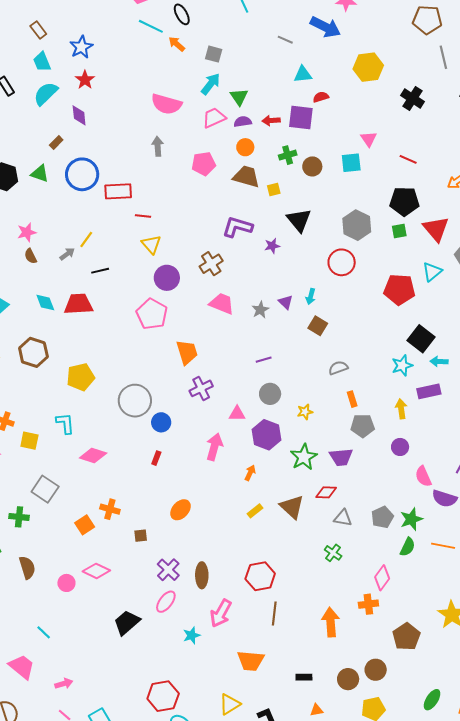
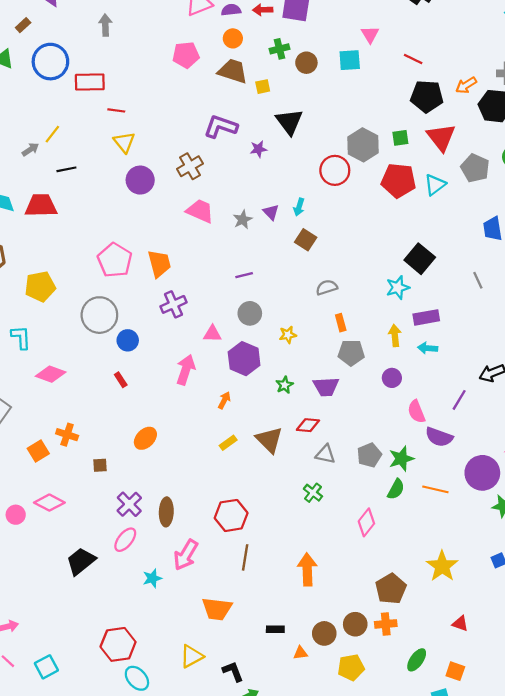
gray arrow: (158, 146) -> (105, 25), moved
black pentagon: (404, 201) -> (427, 96), moved
gray hexagon: (357, 225) -> (363, 145), moved
red pentagon: (399, 289) -> (398, 180), moved
pink pentagon: (152, 314) -> (115, 260), moved
cyan arrow: (439, 361) -> (428, 348), moved
green star: (304, 457) -> (285, 385), size x0.6
red rectangle: (156, 458) -> (121, 380), turned -56
orange cross: (368, 604) -> (386, 624), moved
orange triangle: (317, 710) -> (301, 653), moved

